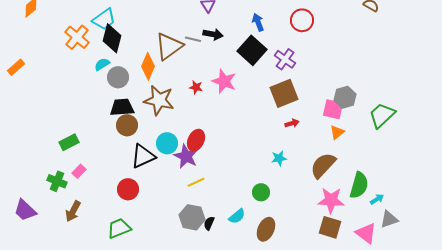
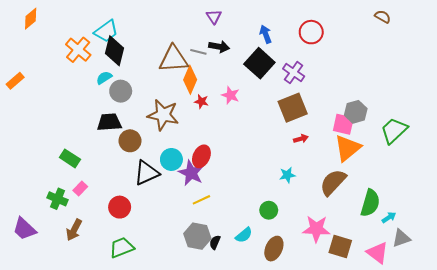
brown triangle: (169, 46) -> (173, 59), turned 32
orange diamond: (148, 66) -> (190, 80), moved
pink star: (224, 81) -> (230, 95), size x0.7
black trapezoid: (122, 107) -> (109, 122), moved
orange triangle: (337, 132) -> (347, 148), size x1.8
green rectangle: (69, 142) -> (70, 158), turned 60
red circle: (128, 189) -> (120, 207), moved
pink star: (331, 200) -> (316, 229), moved

